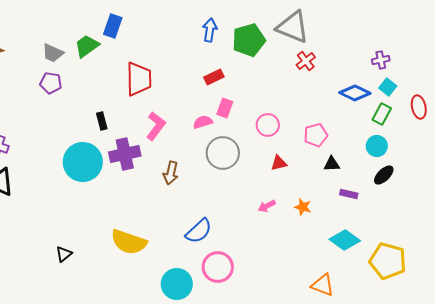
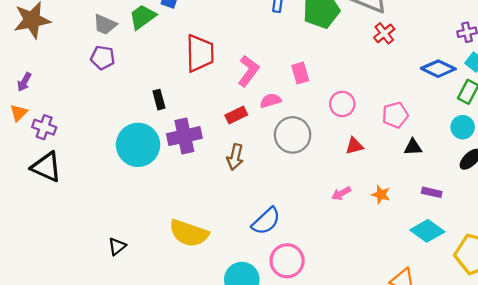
red rectangle: (214, 77) -> (236, 115), moved
pink rectangle: (225, 108) -> (300, 73), moved, turned -36
pink L-shape: (156, 126) -> (248, 71), moved
purple rectangle: (349, 194) -> (432, 192), moved

